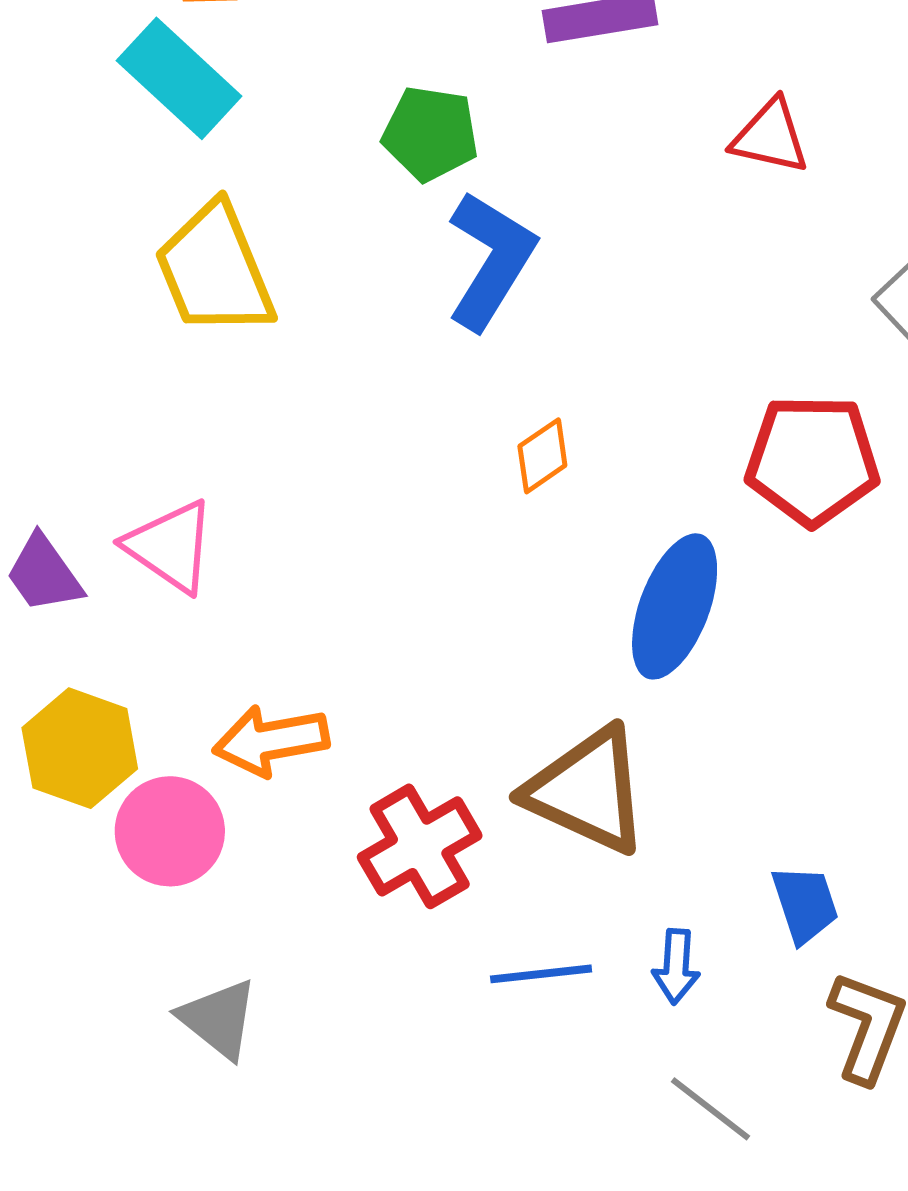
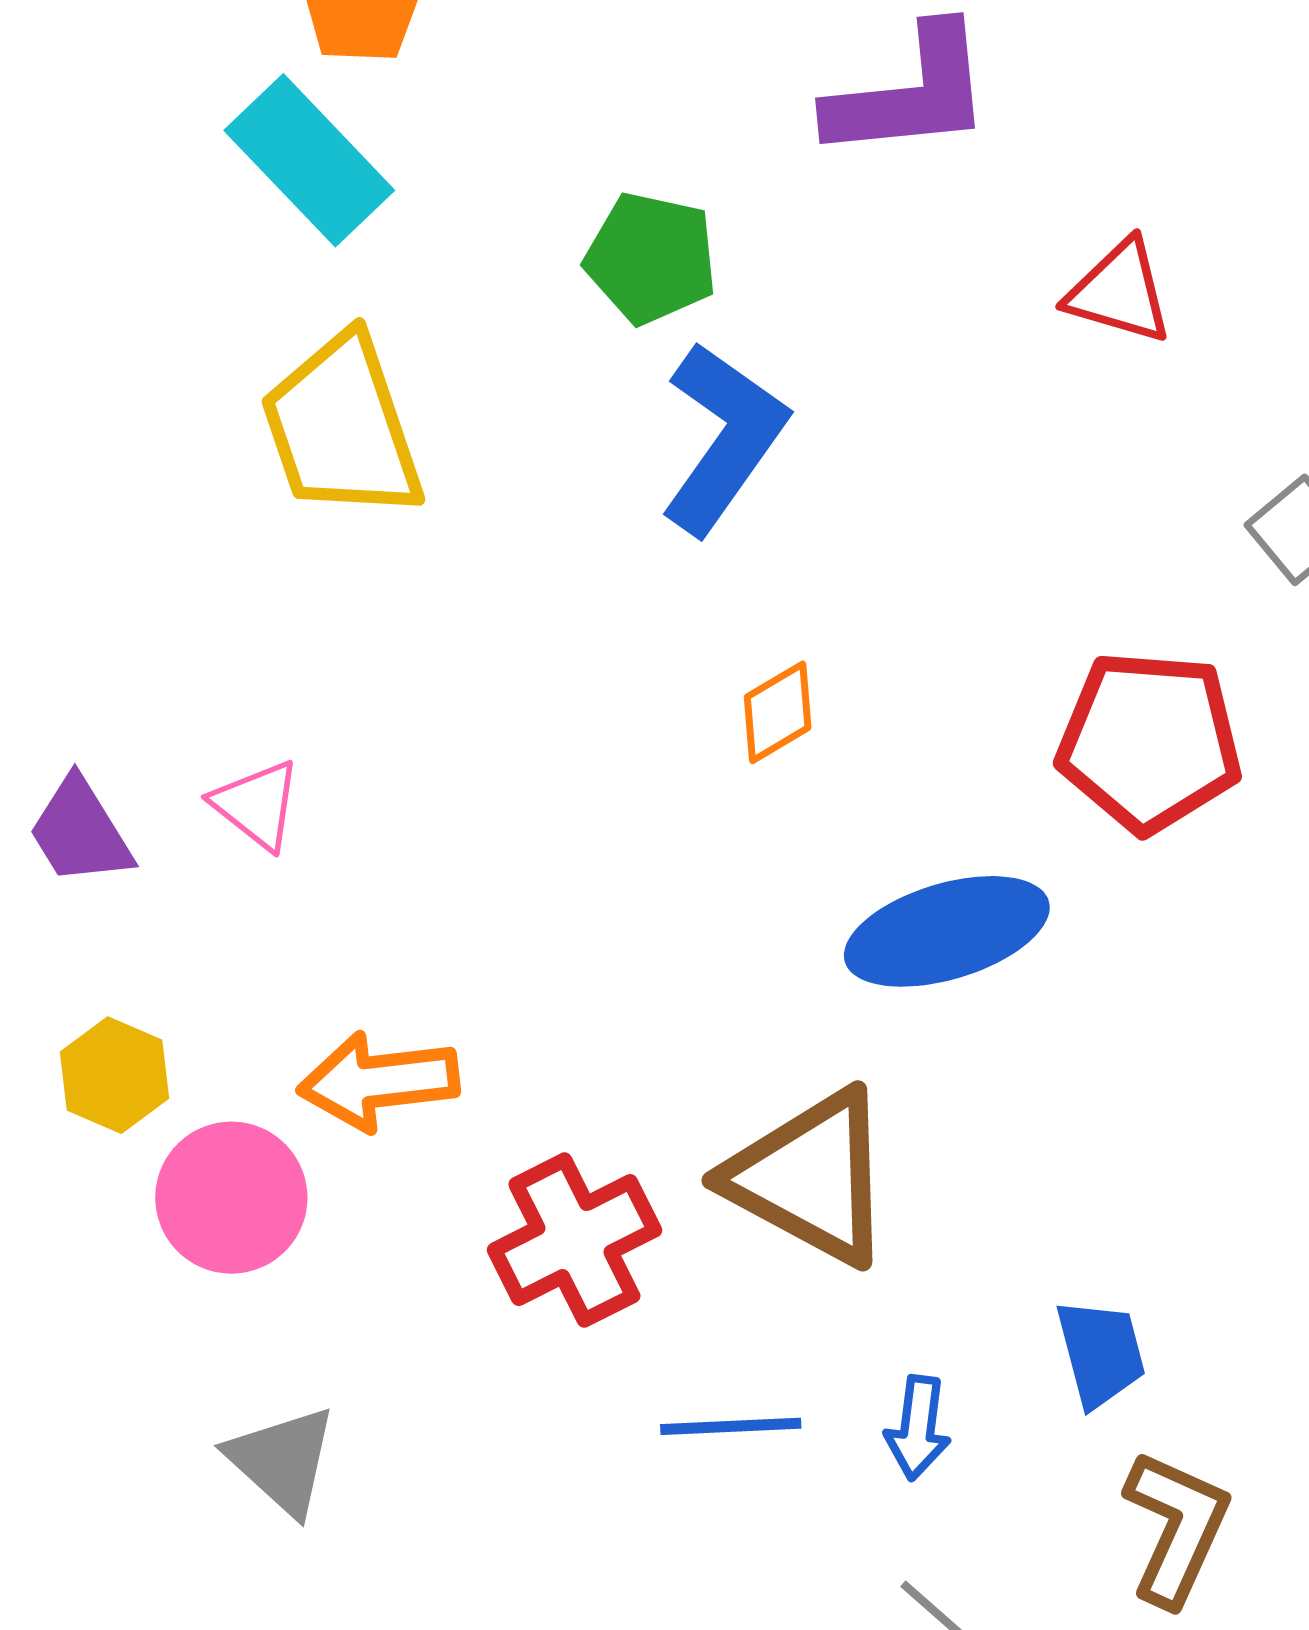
pink triangle: (170, 546) -> (257, 805), size x0.7
blue ellipse: (675, 606) -> (947, 931), turned 49
yellow hexagon: (80, 748) -> (114, 1075), size x0.7

